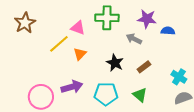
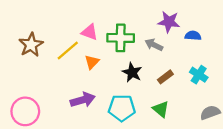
green cross: (107, 18) -> (121, 38), moved
brown star: (25, 23) -> (31, 45), moved
cyan cross: (179, 77) -> (199, 75), moved
pink circle: (41, 97) -> (25, 111), moved

